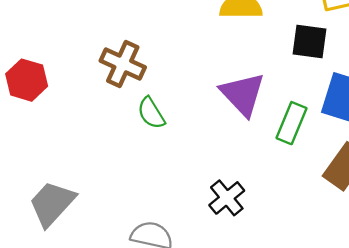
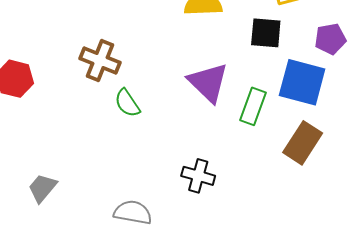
black cross: (227, 198) -> (198, 176), turned -32
gray trapezoid: (52, 204) -> (42, 188), size x0.7

